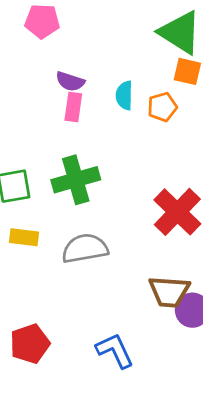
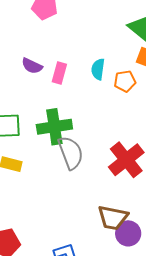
purple semicircle: (70, 81) -> (32, 66), moved
gray semicircle: (85, 248) -> (71, 153), moved, turned 72

